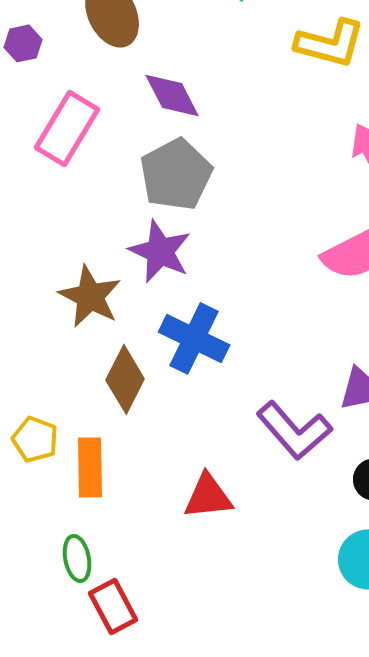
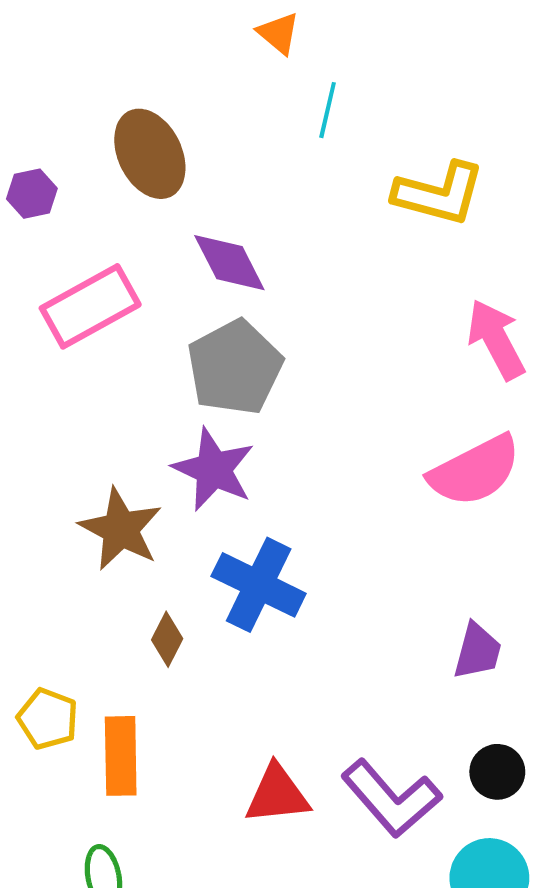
pink rectangle: (67, 128) -> (90, 306), turned 30
brown diamond: (125, 379) -> (167, 639), size x0.6
purple L-shape: (294, 430) -> (391, 798), moved

